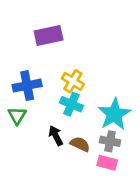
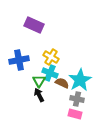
purple rectangle: (49, 36) -> (34, 25), turned 36
green triangle: (17, 116) -> (39, 81), moved
brown semicircle: (80, 144) -> (62, 83), moved

